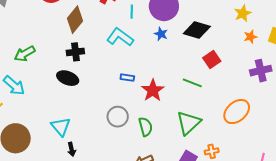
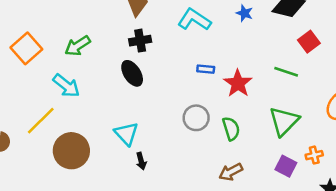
black ellipse: (68, 78) -> (132, 73), turned 40

